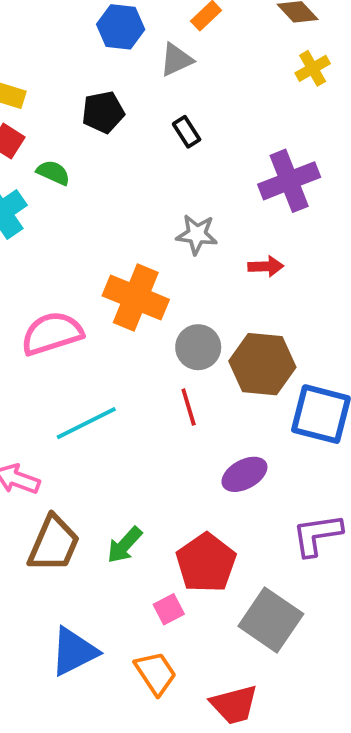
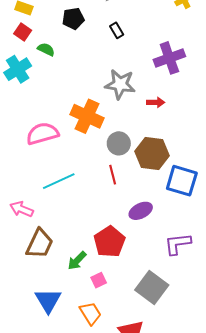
gray star: (197, 234) -> (120, 84), size x1.4
green arrow: (125, 545) -> (77, 261), moved
red pentagon: (206, 563) -> (109, 242), moved
blue triangle: (74, 652) -> (48, 300), turned -36

